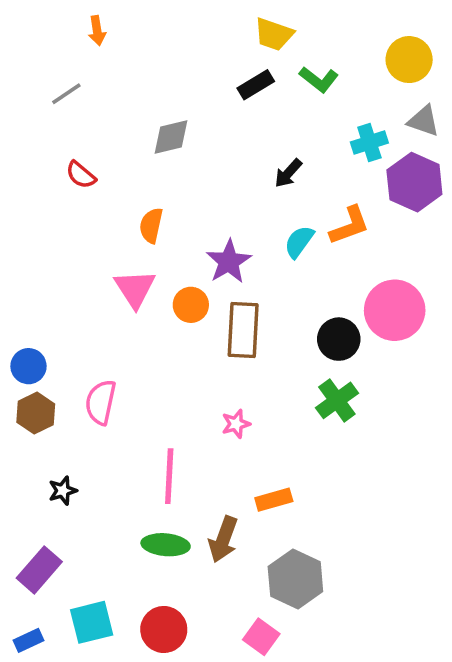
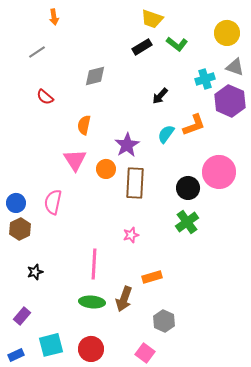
pink semicircle: (101, 402) -> (53, 202), moved
purple rectangle: (39, 570) -> (22, 316), size x0.7
gray hexagon: (295, 579) -> (164, 321), size x0.7

